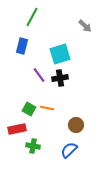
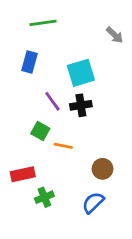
green line: (32, 17) -> (43, 23), turned 54
green square: (29, 109) -> (40, 131), moved
green cross: (33, 146) -> (44, 197), turned -32

